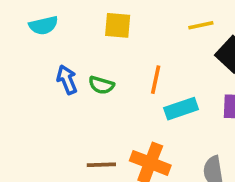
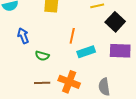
green semicircle: (101, 85) -> (42, 56), moved

